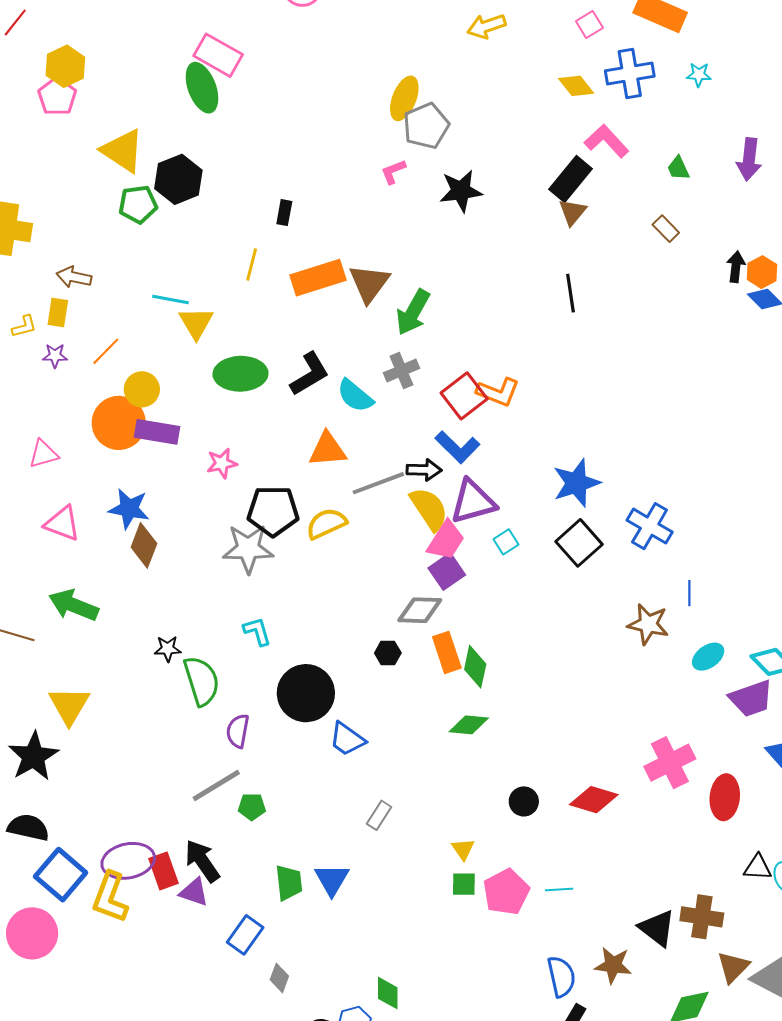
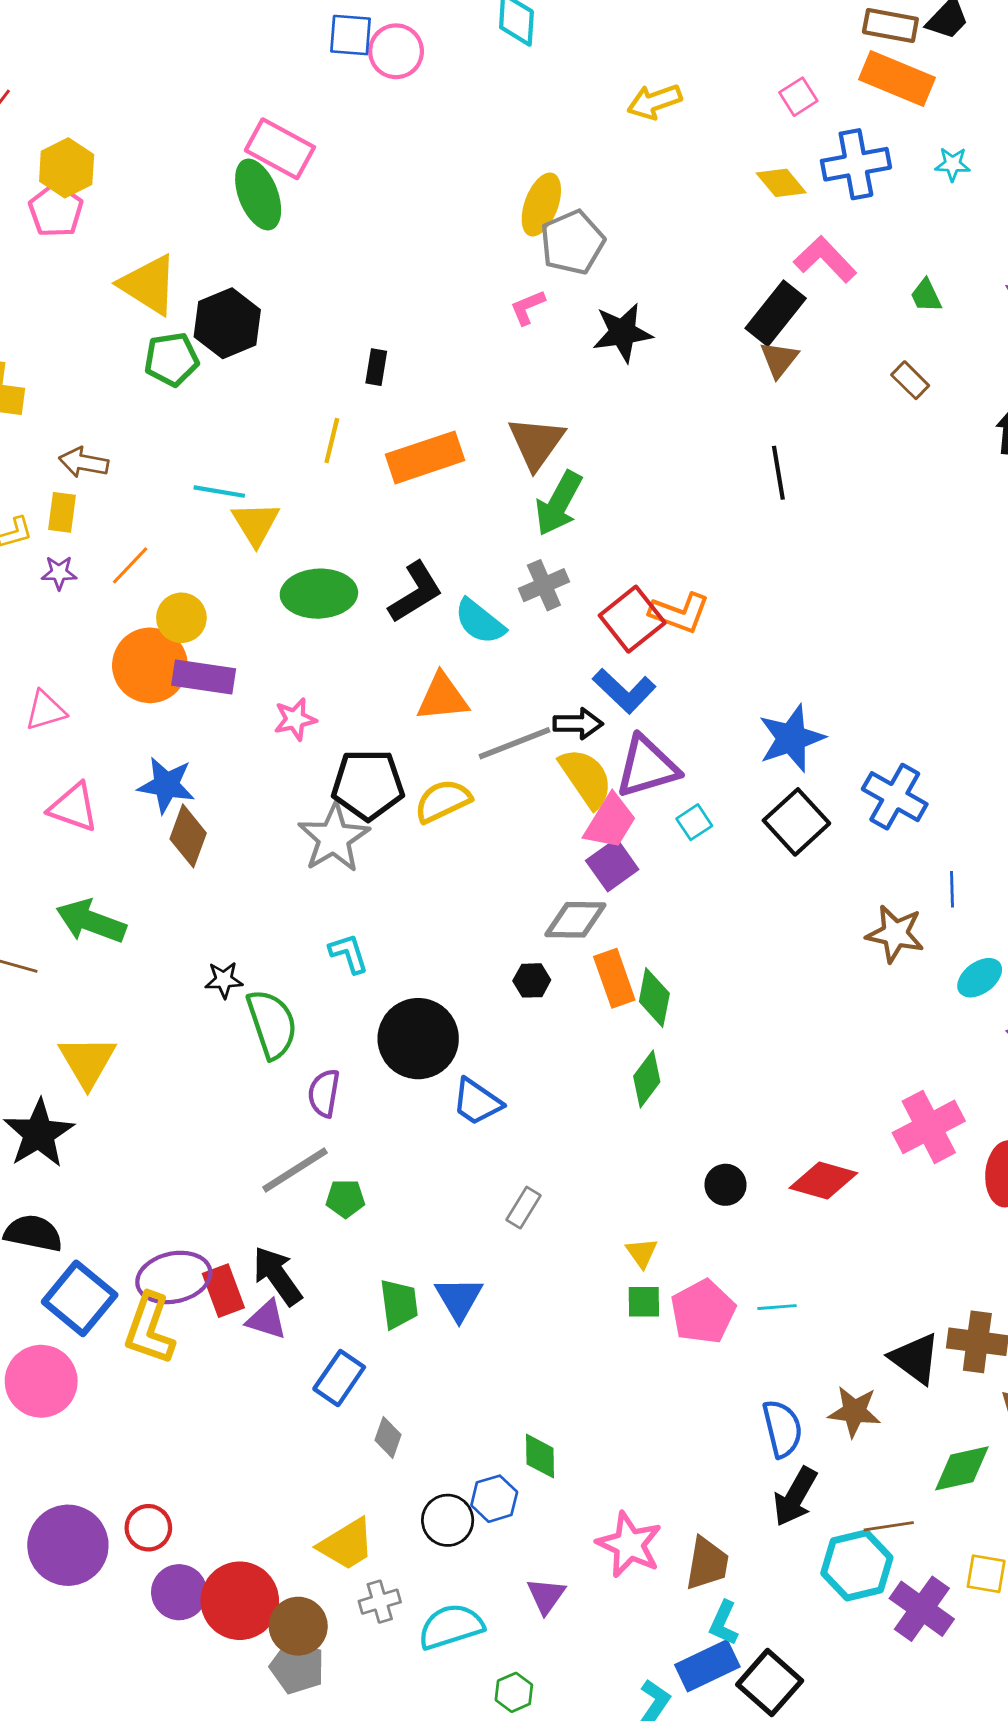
brown triangle: (369, 283) -> (536, 443), moved
gray star: (248, 549) -> (334, 838), turned -30
green diamond: (469, 725) -> (647, 1079), turned -57

